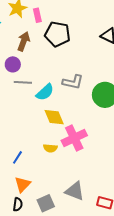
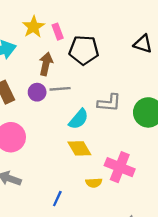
gray line: (23, 82) -> (60, 89), moved
yellow diamond: (54, 117) -> (79, 148), moved
pink cross: (74, 138) -> (120, 167), turned -35

